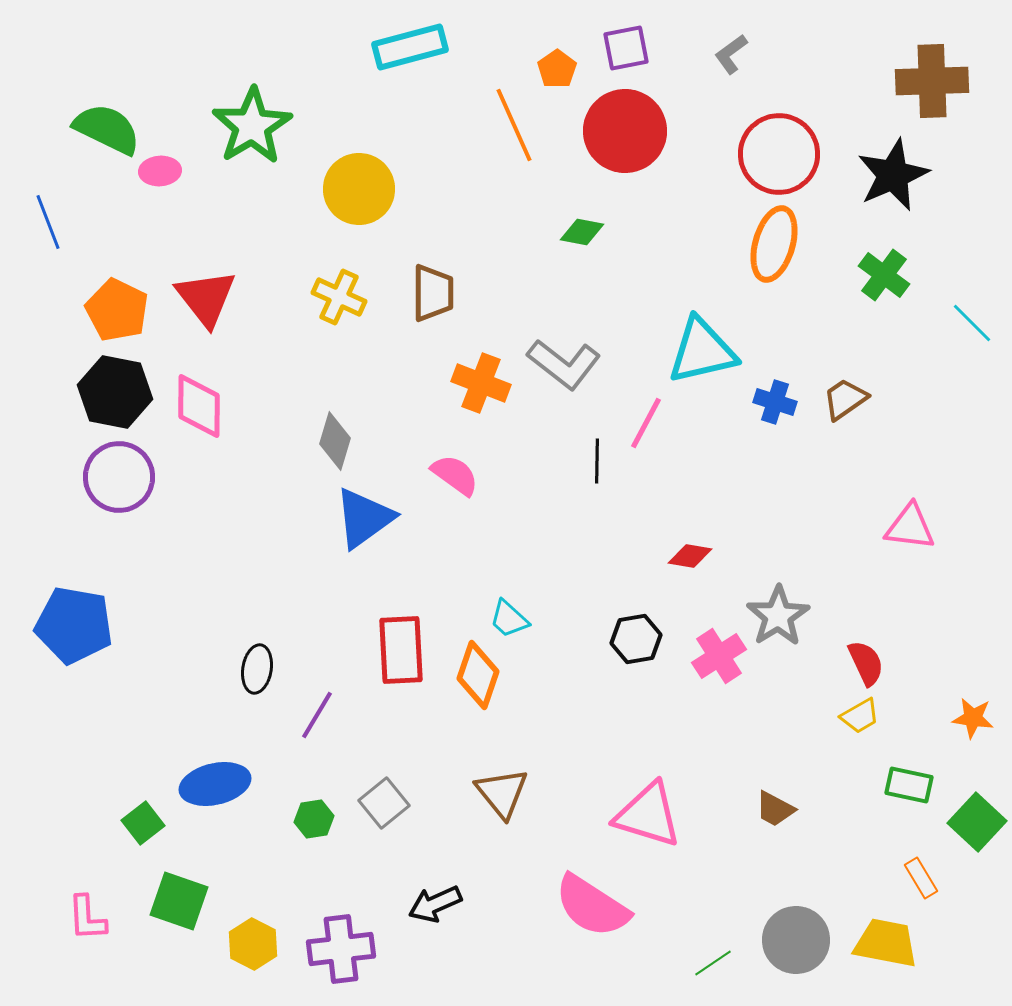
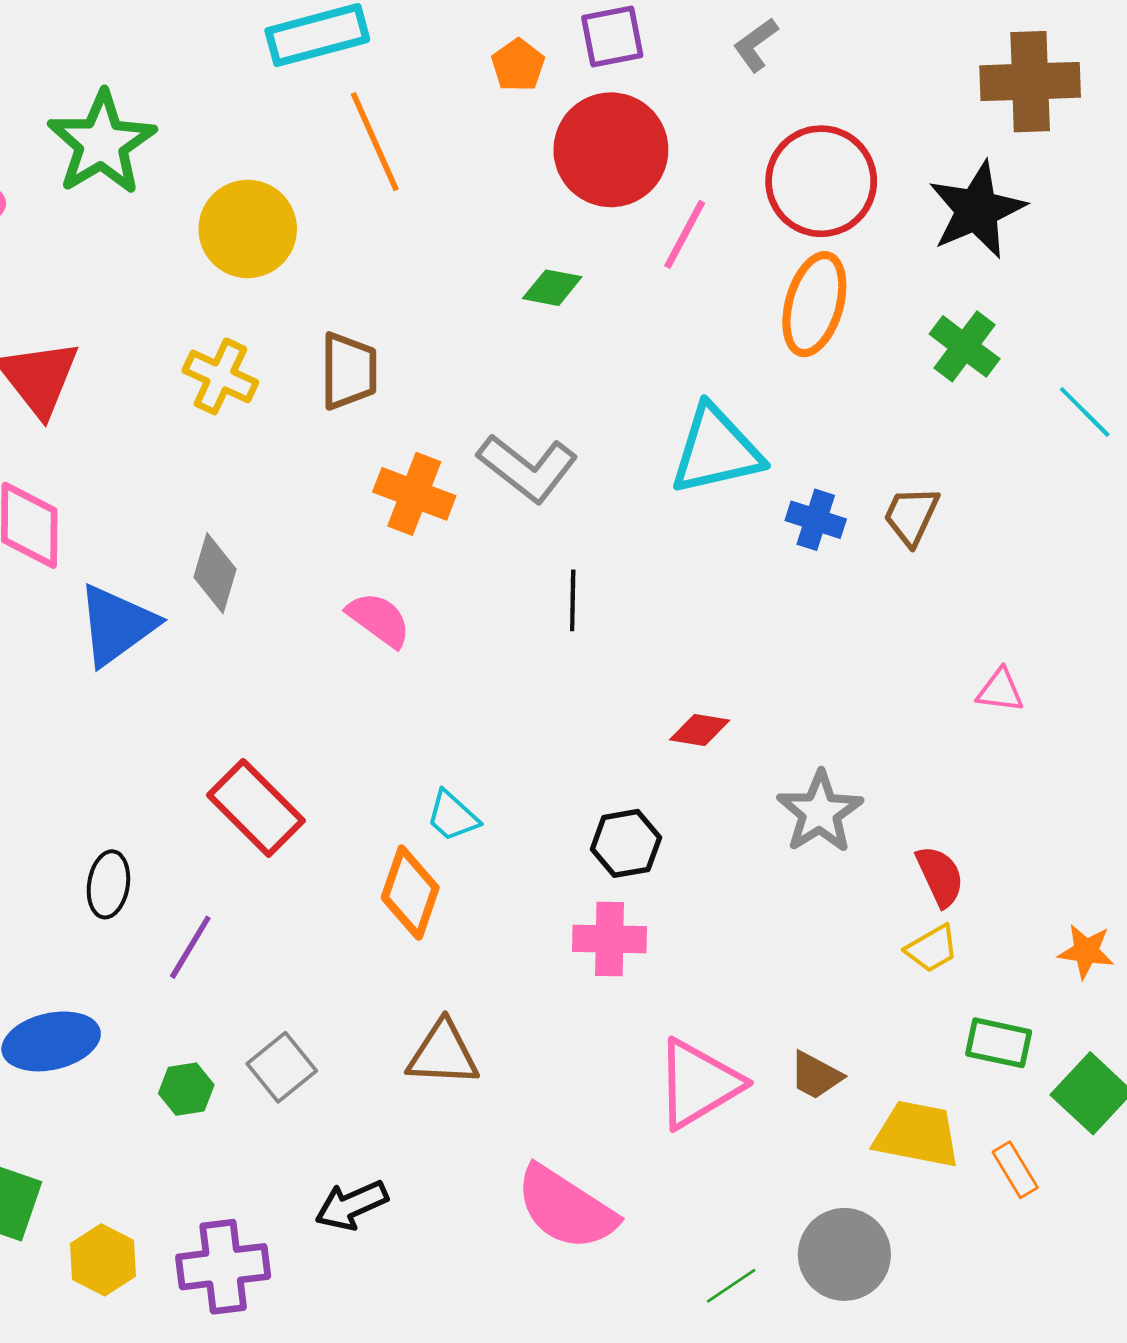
orange line: (514, 125) -> (375, 142), moved
brown trapezoid: (845, 399) -> (911, 516), turned -30
pink line: (646, 423) -> (685, 234), moved
blue triangle: (364, 518) -> (117, 625), moved
pink triangle: (910, 527) -> (1000, 690), size x0.7
red rectangle: (401, 650) -> (256, 808), moved, turned -42
pink cross: (719, 656) -> (610, 939), moved, turned 34
brown triangle: (502, 793) -> (443, 1054), turned -48
pink triangle: (648, 815) -> (698, 1084), moved, turned -48
yellow trapezoid: (886, 943) -> (917, 1134), moved

